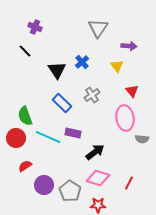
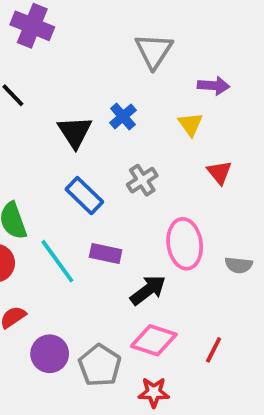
purple cross: (35, 27) -> (32, 26), moved, size x1.5
pink ellipse: (125, 118) -> (185, 244), moved
cyan line: (48, 137) -> (57, 261), turned 30

